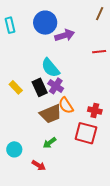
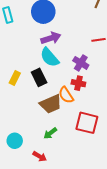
purple arrow: (65, 35) -> (51, 38), moved
purple cross: (56, 86) -> (81, 63), moved
yellow rectangle: (16, 87) -> (15, 78), turned 72
red cross: (95, 111) -> (78, 83), moved

